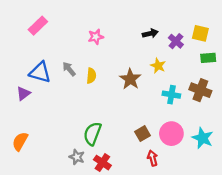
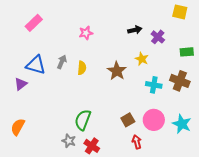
yellow square: (200, 33) -> (180, 12), moved
gray arrow: (69, 69) -> (62, 62), turned 64

